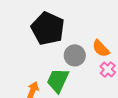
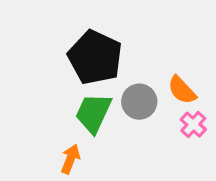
green trapezoid: (58, 80) -> (93, 113), moved

